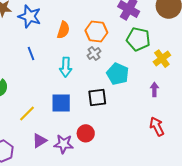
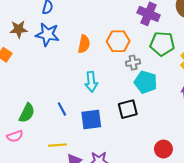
blue line: (31, 53) -> (62, 109), moved
gray cross: (94, 53) -> (133, 63), moved, turned 32
yellow line: (27, 113) -> (58, 145), moved, turned 48
red circle: (86, 133) -> (163, 149), moved

